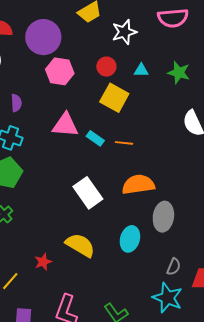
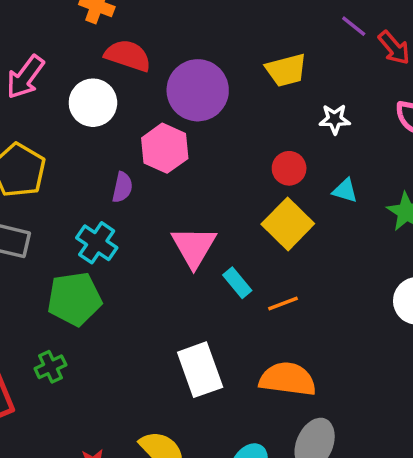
white star: (124, 32) -> (335, 119), size x0.7
pink hexagon: (60, 71) -> (165, 148), moved
pink triangle: (65, 125) -> (194, 247), turned 40
orange line: (124, 143) -> (283, 303), turned -42

